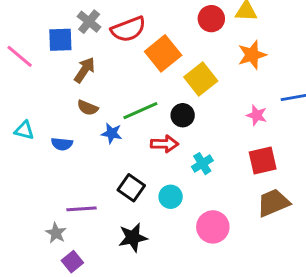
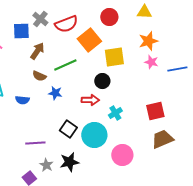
red circle: (211, 19) -> (109, 17), moved
yellow square: (201, 79) -> (114, 57), turned 30
green line: (140, 111) -> (65, 65), moved
pink star: (257, 115) -> (151, 62), moved
cyan circle: (171, 197) -> (94, 135), size x1.6
gray star: (56, 233) -> (46, 165), moved

